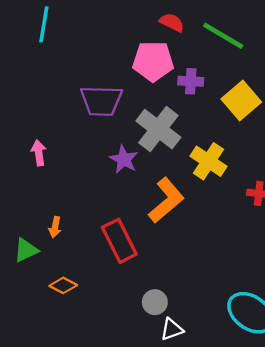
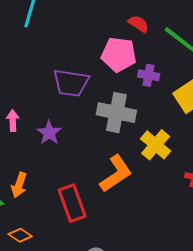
gray cross: (158, 129) -> (116, 113), turned -33
purple star: (124, 159) -> (49, 133), moved
orange arrow: (55, 227) -> (19, 185), size x1.4

